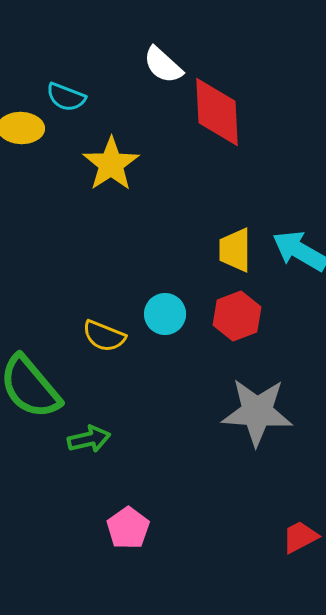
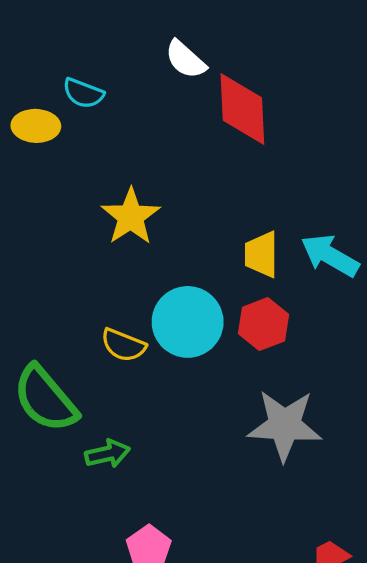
yellow star: (111, 164) -> (131, 217), moved
cyan circle: (165, 314) -> (188, 322), size x1.6

